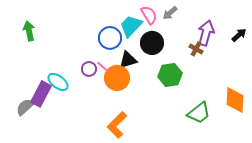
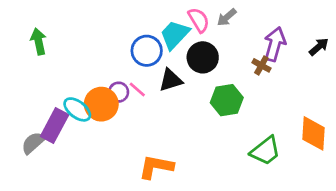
orange circle: (117, 78) -> (101, 104), moved
orange L-shape: (117, 125) -> (156, 167), turned 56

